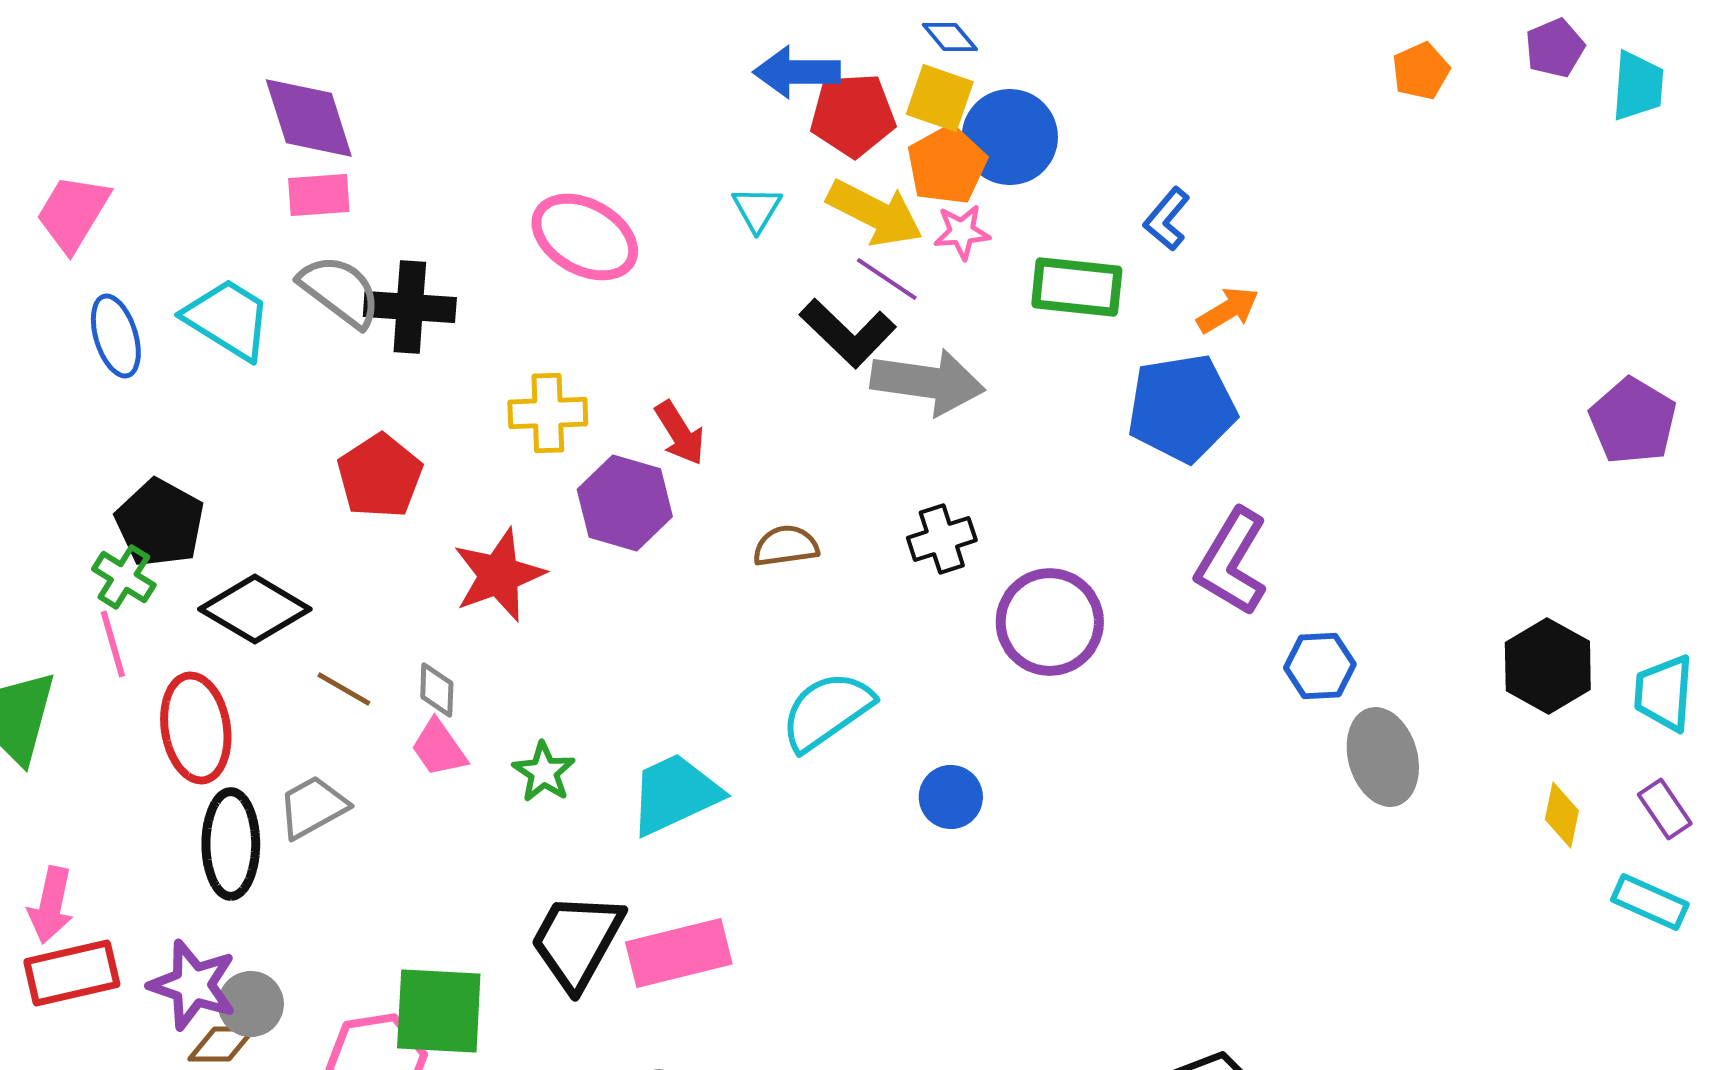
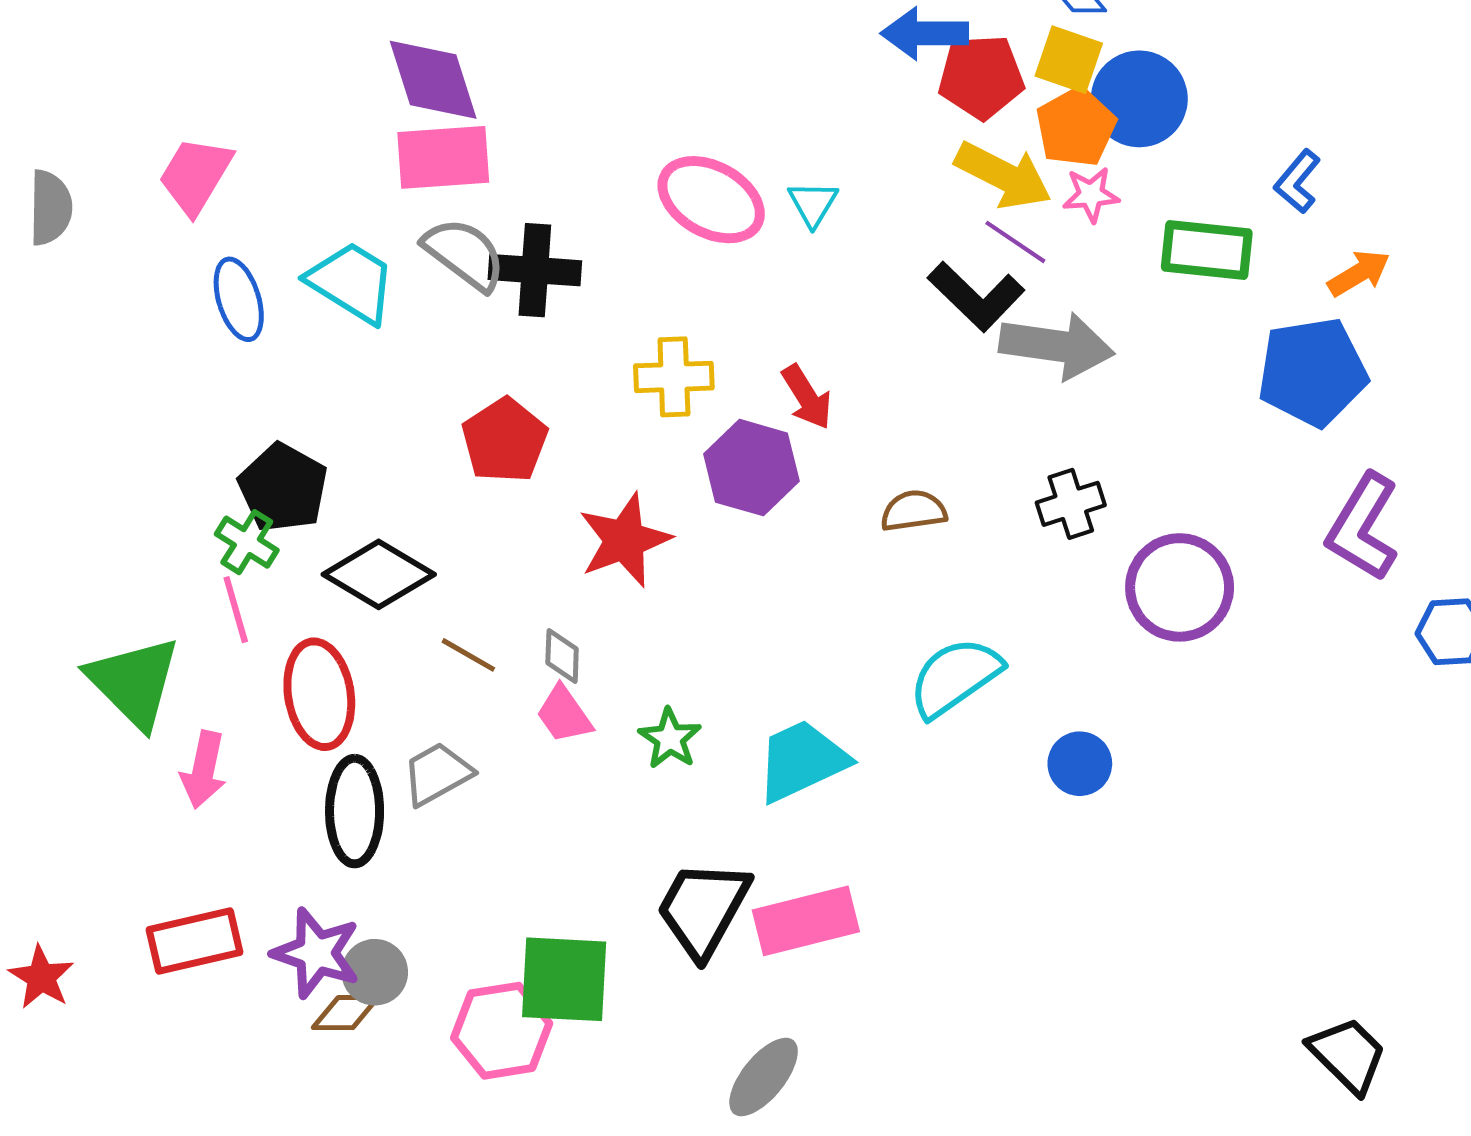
pink rectangle: (319, 195) -> (443, 157), size x1.5
cyan triangle: (757, 209) -> (813, 204), moved
pink arrow: (51, 905) -> (203, 770), moved

